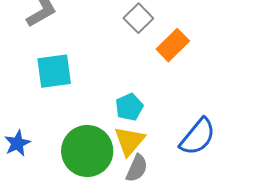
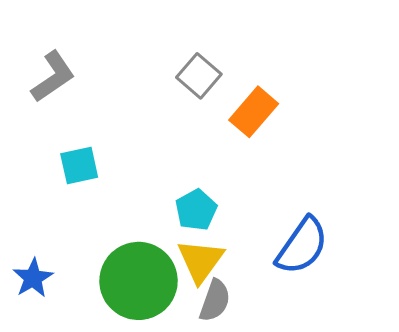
cyan square: (54, 71) -> (79, 165), size x0.7

